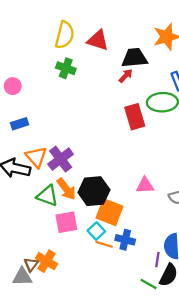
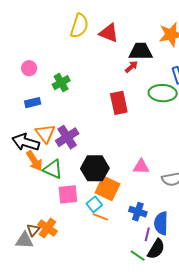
green cross: (66, 68) -> (61, 83), moved, turned 36
red rectangle: (135, 117) -> (119, 103), moved
orange arrow: (66, 189) -> (34, 161), moved
blue cross: (125, 240) -> (138, 212), moved

